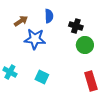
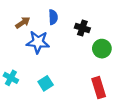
green circle: (85, 45) -> (102, 49), moved
cyan square: (42, 77) -> (46, 83), turned 32

